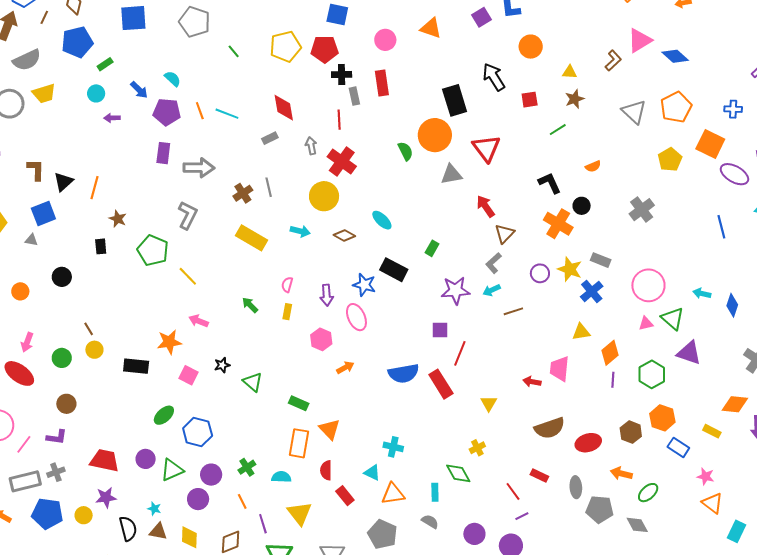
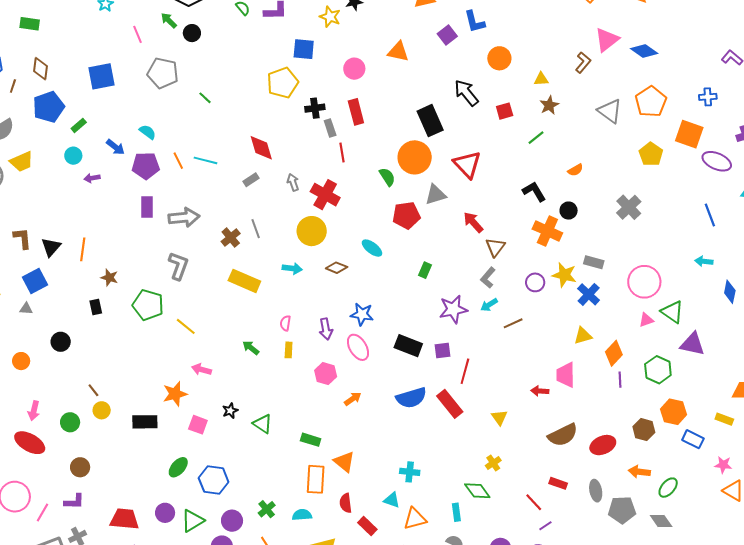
yellow pentagon: (285, 47) -> (283, 83), moved
red pentagon: (325, 49) -> (406, 215), moved
red line: (339, 120) -> (342, 152), moved
black rectangle: (394, 270) -> (408, 346), moved
cyan arrow: (702, 293) -> (704, 261), moved

